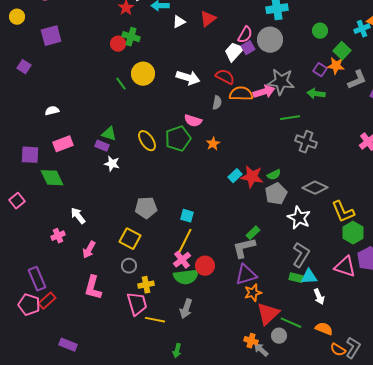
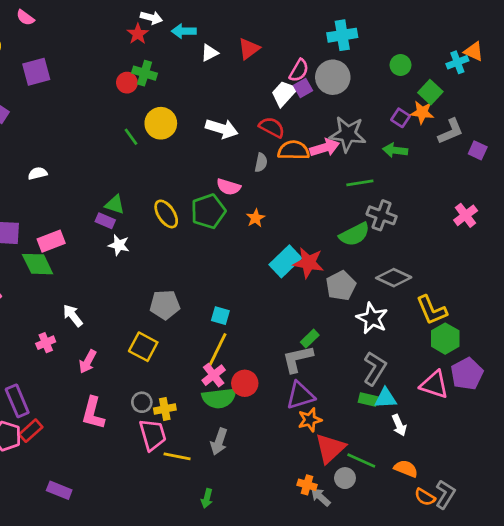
pink rectangle: (63, 144) -> (51, 241), moved
green semicircle: (274, 175) -> (354, 234), moved, size x1.6
cyan rectangle: (235, 176) -> (285, 261), size x1.6
gray circle: (129, 266) -> (142, 402), moved

